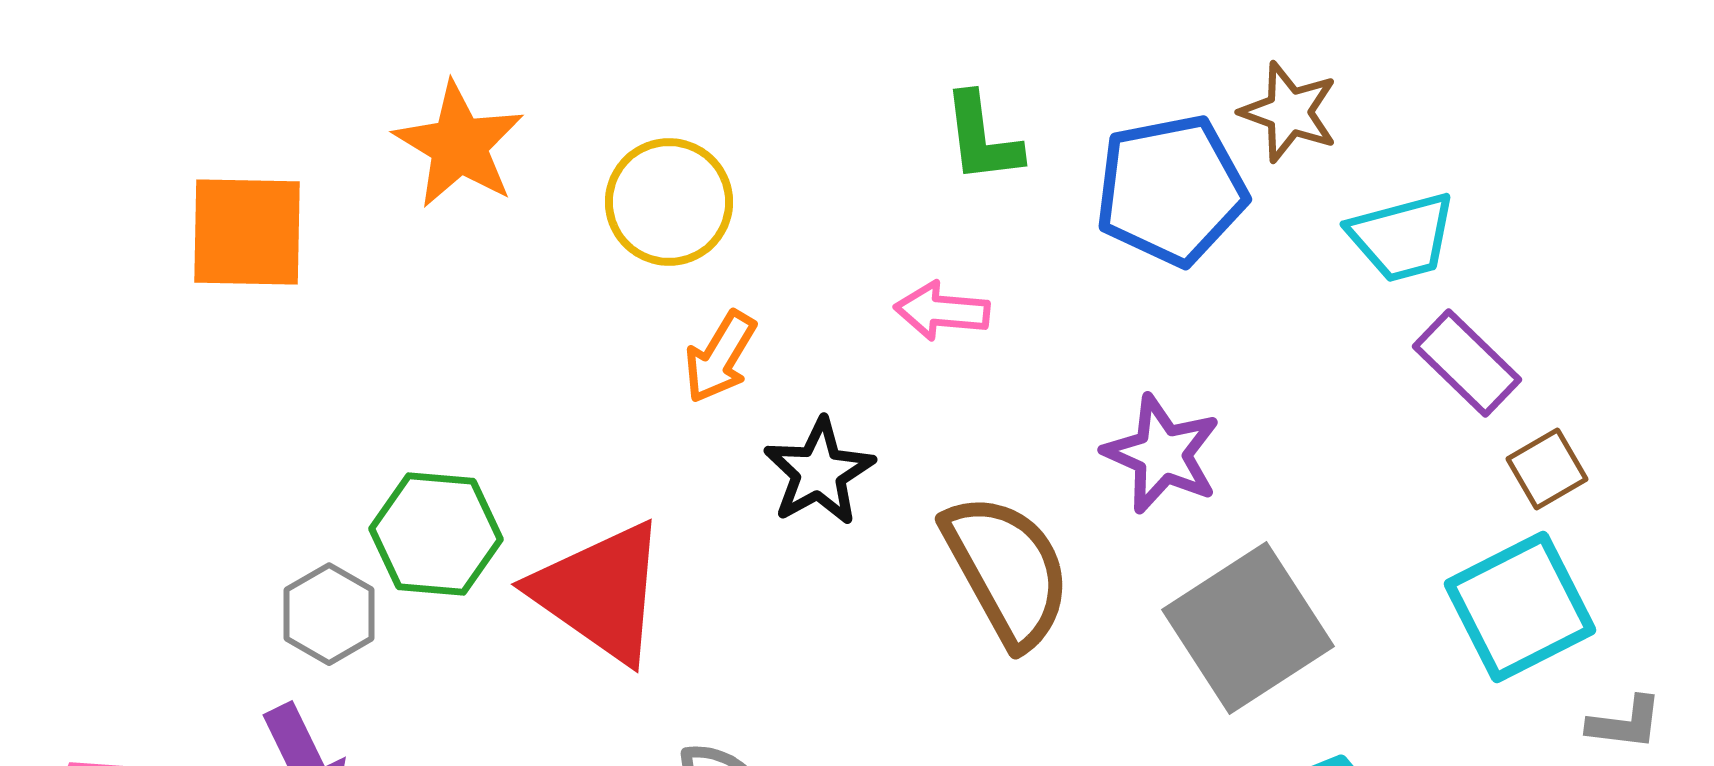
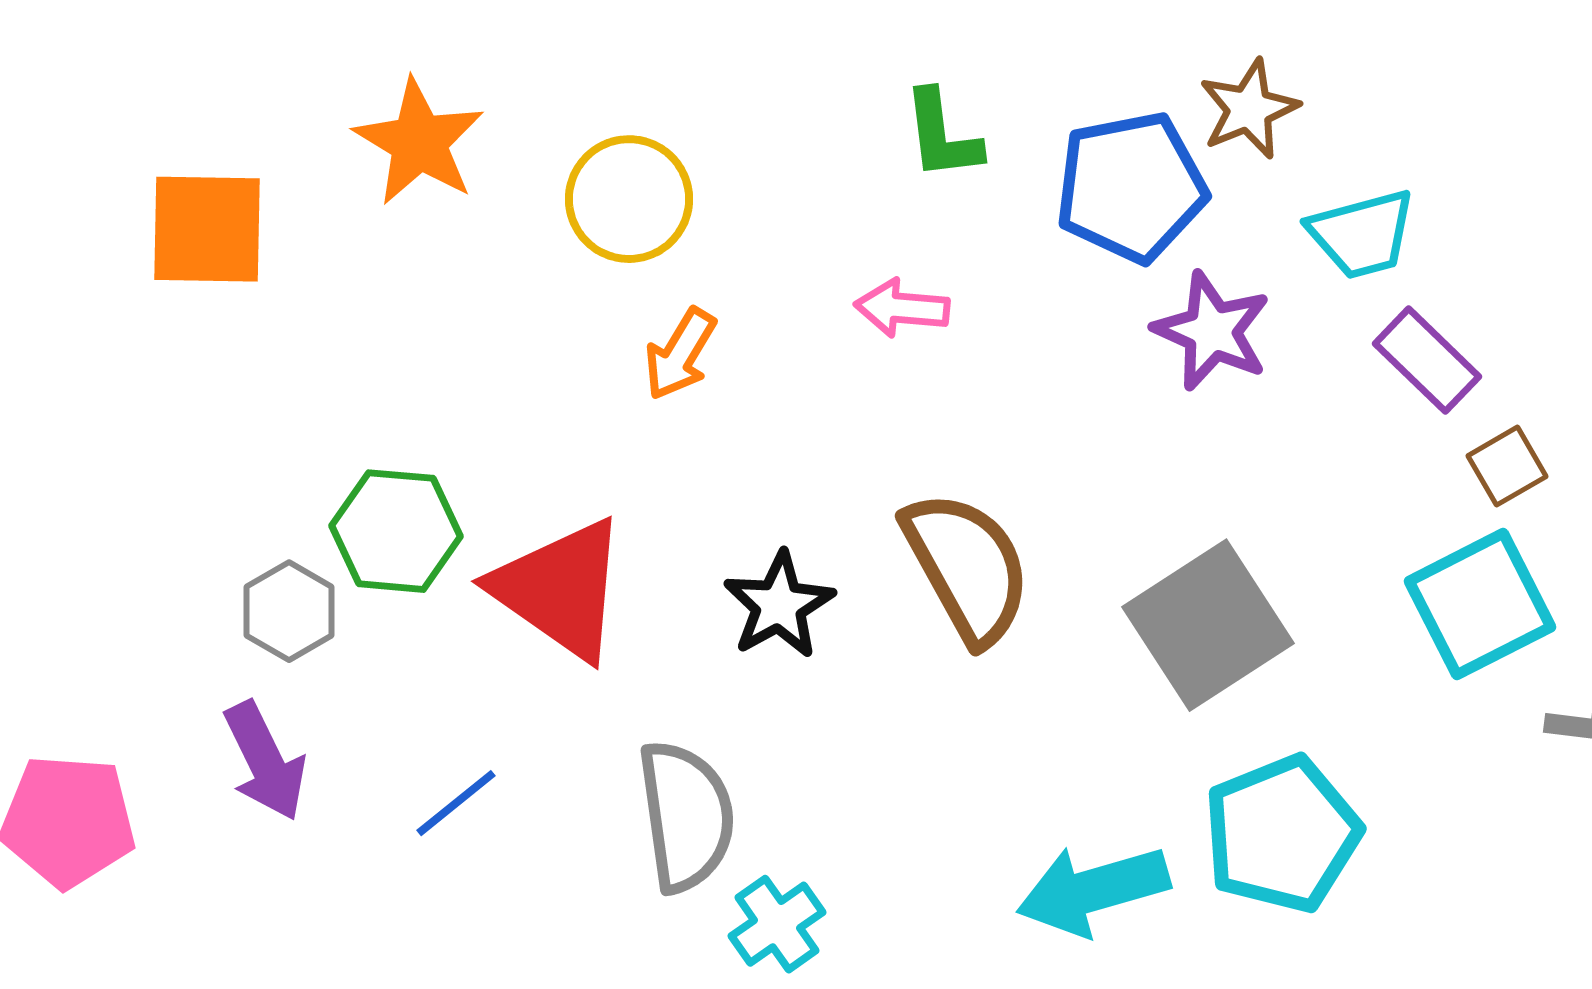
brown star: (1289, 112) -> (1249, 109), turned 30
purple star: (1162, 454) -> (1212, 331), moved
black star: (819, 472) -> (779, 605), moved

